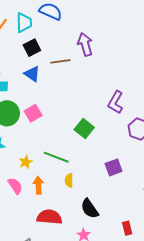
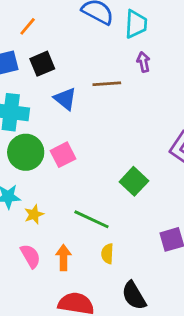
cyan trapezoid: (24, 23) -> (136, 24), moved
purple arrow: (85, 44) -> (143, 62), size x0.6
black square: (32, 48) -> (42, 64), moved
yellow star: (26, 162) -> (34, 214), moved

